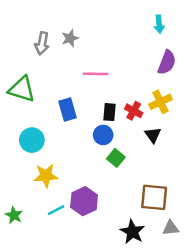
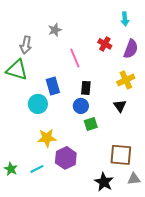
gray arrow: (42, 43) -> (26, 45), moved
pink line: (96, 74) -> (75, 58), turned 66
red cross: (134, 111) -> (105, 44), moved
cyan circle: (32, 140) -> (38, 104), moved
green square: (116, 158) -> (91, 124), turned 32
yellow star: (46, 176) -> (47, 138), moved
cyan line: (56, 210) -> (37, 169), moved

